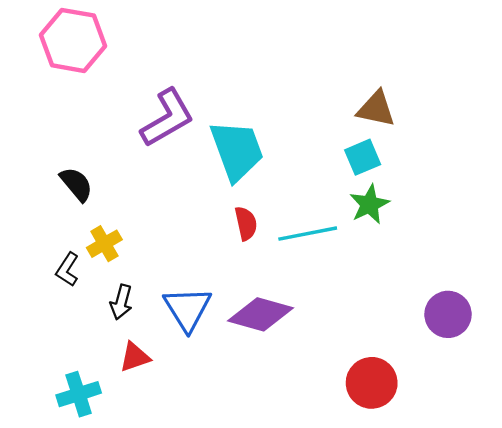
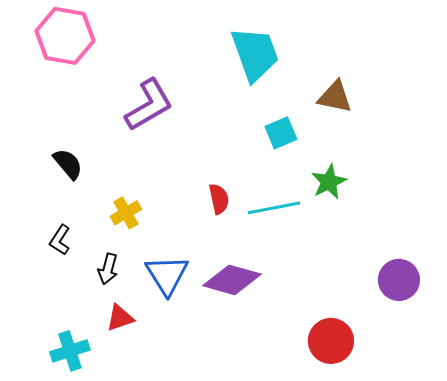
cyan trapezoid: (237, 150) -> (255, 54), moved
cyan square: (363, 157) -> (281, 133), moved
yellow cross: (104, 244) -> (126, 213), moved

